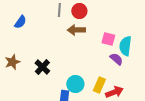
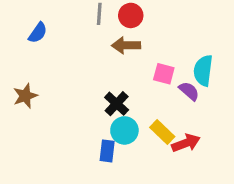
pink square: (108, 39) -> (164, 74), moved
black cross: (42, 67) -> (117, 104), moved
yellow rectangle: (99, 85) -> (162, 132), turned -70

